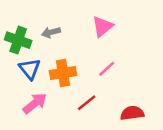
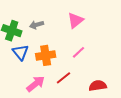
pink arrow: (35, 103) -> (36, 84), moved

